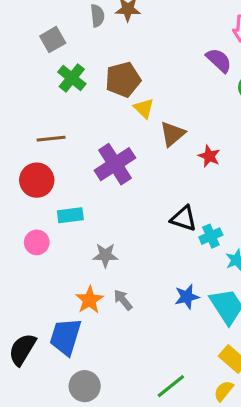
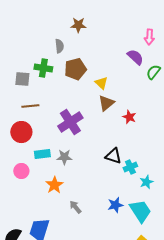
gray semicircle: (97, 16) -> (59, 46), moved
gray square: (53, 40) -> (22, 79), moved, turned 35
green cross: (72, 78) -> (43, 68), turned -30
yellow triangle: (144, 108) -> (101, 83), moved
gray star: (105, 255) -> (64, 157), moved
orange star: (89, 300) -> (54, 185), moved

